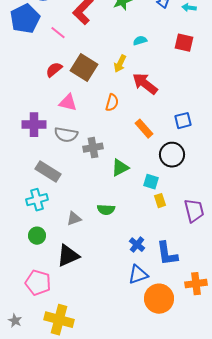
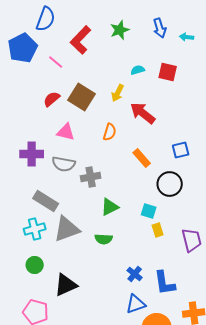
red square: (184, 43) -> (168, 72), moved
green triangle: (120, 168) -> (110, 207), moved
gray triangle: (74, 219) -> (67, 229), moved, size x1.8

